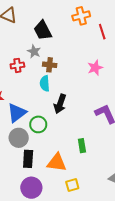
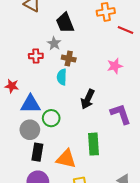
red line: (102, 32) -> (125, 30), turned -56
black arrow: (60, 104) -> (88, 99), moved
blue triangle: (17, 113) -> (30, 104), turned 30
green rectangle: (82, 146) -> (94, 144), size x1.5

